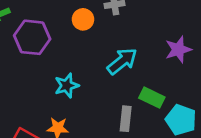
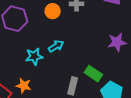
cyan arrow: (122, 61) -> (56, 46), moved, size x0.7

